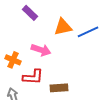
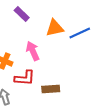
pink arrow: (41, 50) -> (33, 51), turned -132

